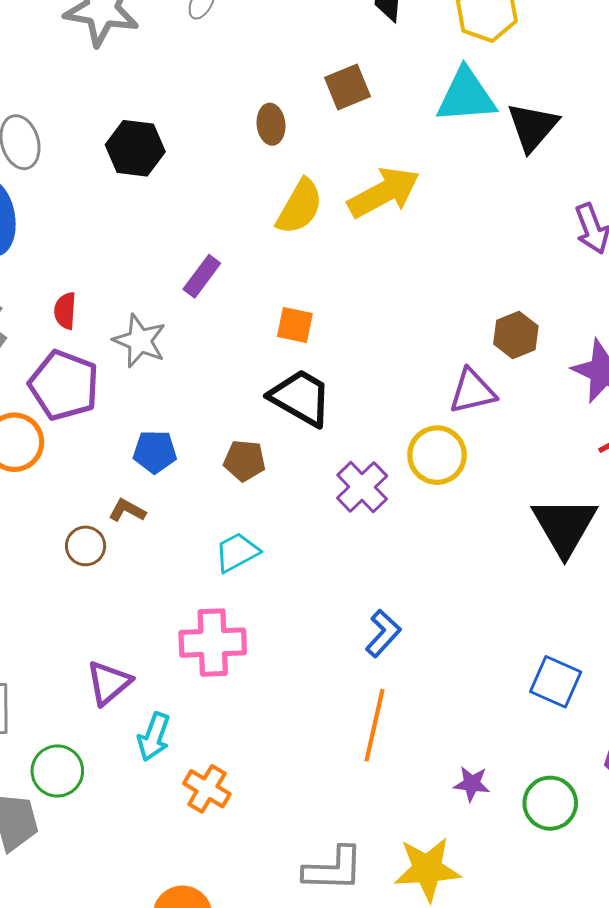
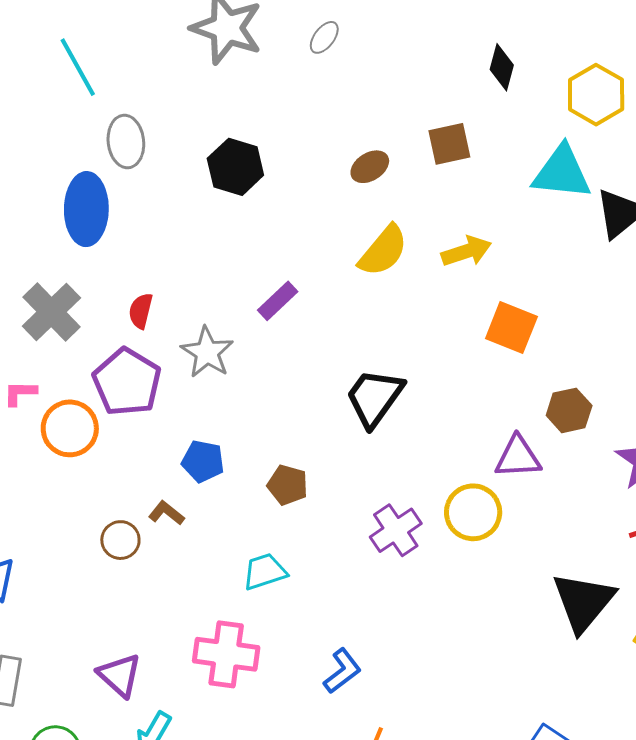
brown ellipse: (271, 124) -> (370, 167), turned 54
yellow arrow: (384, 192) -> (466, 251), size x0.7
orange square: (295, 325) -> (511, 327), moved, size x1.4
black trapezoid: (301, 398) -> (374, 398), moved, turned -94
blue L-shape: (383, 633) -> (342, 671), moved
purple triangle: (109, 683) -> (120, 675), turned -48

